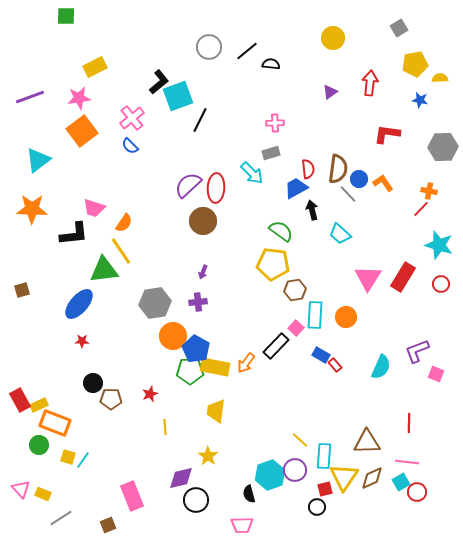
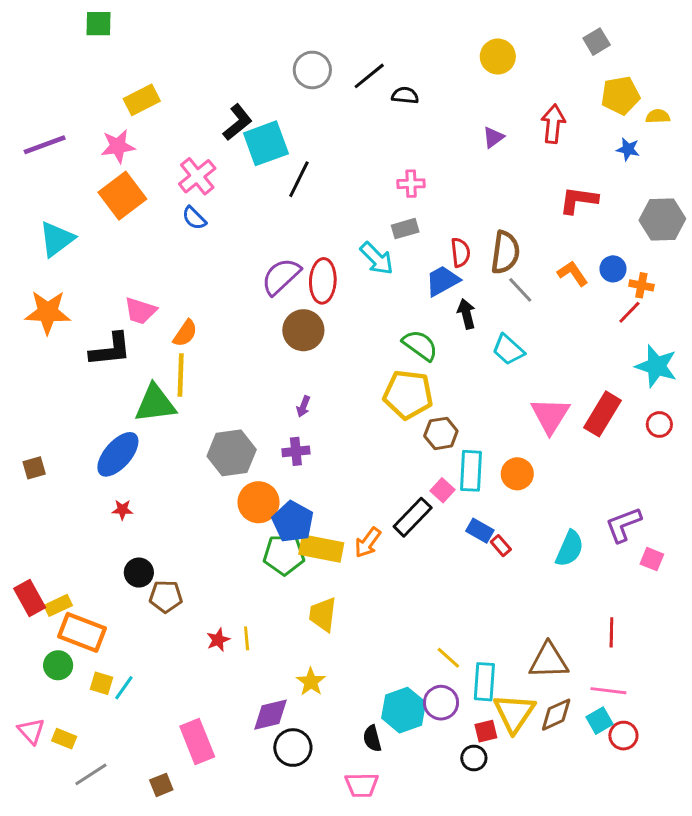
blue circle: (359, 179) -> (613, 269), moved
yellow line: (121, 251) -> (181, 375), turned 36
brown square: (22, 290) -> (34, 468), moved
red star: (150, 394) -> (218, 640), moved

